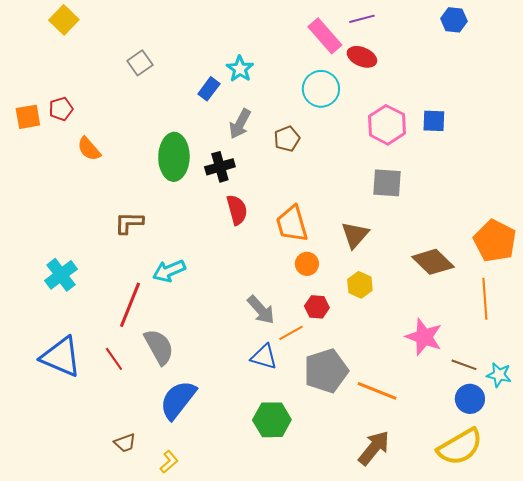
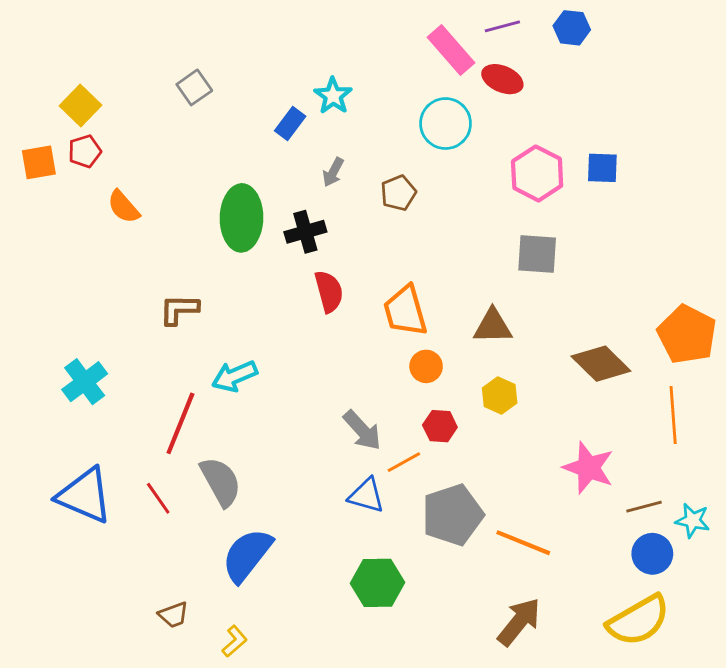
yellow square: (64, 20) -> (80, 105), moved
blue hexagon: (454, 20) -> (572, 28), moved
gray arrow: (240, 124) -> (333, 172), size x0.7
brown triangle: (355, 235) -> (493, 326), turned 48
brown line: (464, 365) -> (644, 507), turned -35

